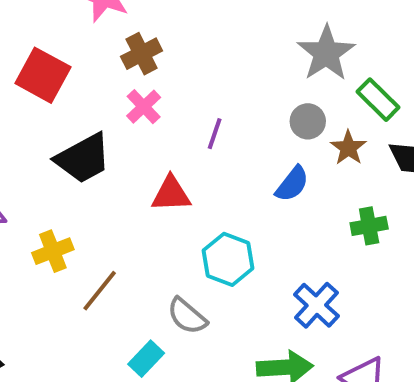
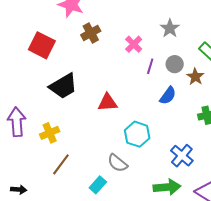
gray star: (326, 53) -> (170, 28), moved, size x0.7
pink cross: (144, 107) -> (134, 44), moved
purple line: (215, 134) -> (150, 66), moved
brown line: (100, 291) -> (61, 164), moved

